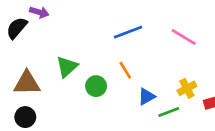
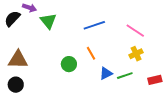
green triangle: (67, 67) -> (48, 21), moved, turned -30
yellow cross: (187, 88) -> (136, 54), moved
green line: (169, 112) -> (125, 76), moved

